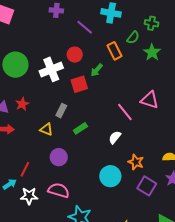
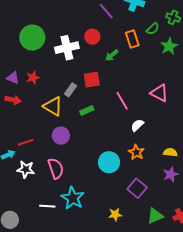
red square: (79, 84) -> (92, 80), moved
pink line: (125, 112) -> (122, 101), moved
yellow triangle: (46, 129) -> (53, 106), size x1.5
white semicircle: (115, 137) -> (137, 125), moved
red line: (25, 169) -> (26, 142), turned 35
purple square: (147, 186) -> (137, 188), moved
pink semicircle: (59, 190) -> (56, 168), turned 45

